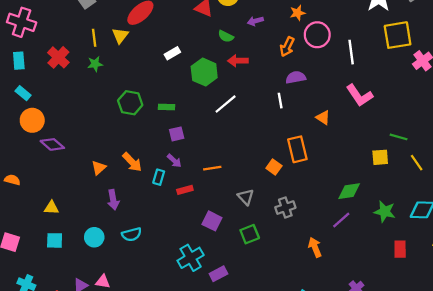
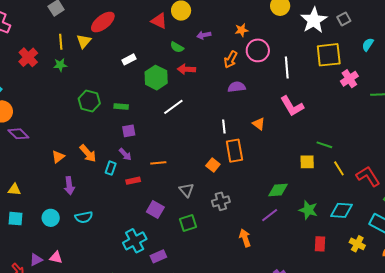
white line: (280, 101) -> (224, 127), moved

